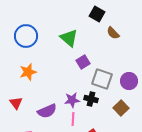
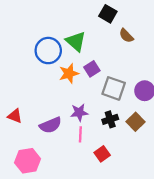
blue circle: (26, 36) -> (48, 51), moved
orange star: (28, 72) -> (69, 73), moved
black cross: (91, 99) -> (110, 119), moved, turned -32
red triangle: (16, 103) -> (15, 116), turned -32

